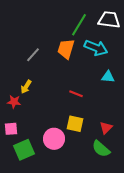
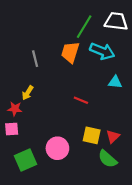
gray line: (33, 55) -> (35, 59), turned -56
yellow square: (75, 124) -> (92, 135), moved
pink square: (11, 129) -> (12, 129), moved

